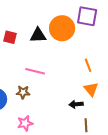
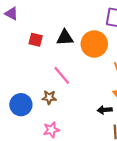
orange circle: (62, 28) -> (94, 44), moved
pink line: (35, 71) -> (62, 75), turned 36

